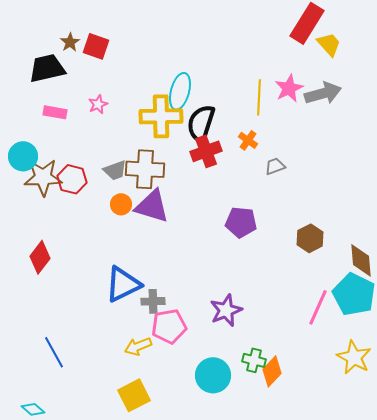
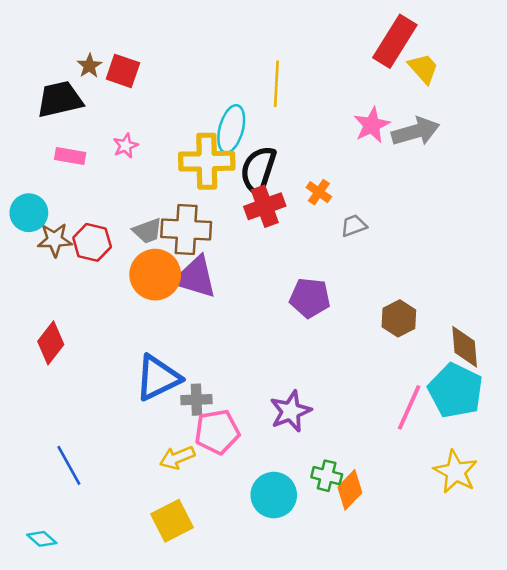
yellow line: (259, 97) -> (276, 84), moved
brown star: (43, 177) -> (55, 240), size x0.7
orange circle: (121, 204) -> (155, 275), size x1.8

